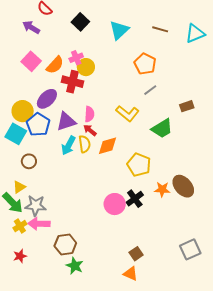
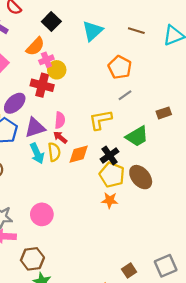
orange semicircle: (55, 65) -> (35, 46), moved
yellow L-shape: (127, 113) -> (100, 120), turned 130
cyan arrow: (68, 146) -> (37, 153), turned -54
brown ellipse: (183, 186) -> (141, 177), moved
orange star: (162, 189) -> (110, 200), moved
black cross: (135, 199) -> (110, 155), moved
pink circle: (115, 204) -> (42, 214), moved
brown square: (136, 254) -> (129, 271), moved

